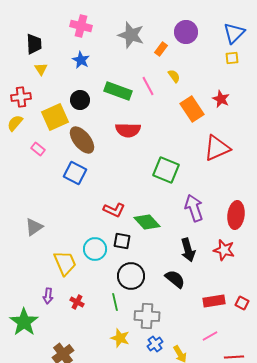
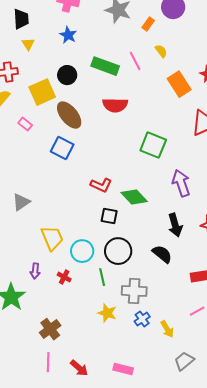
cyan circle: (95, 249) -> (82, 251), moved

